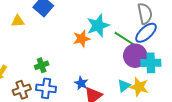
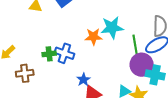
green line: (125, 39) -> (135, 46), turned 35
blue cross: (46, 88) -> (64, 53), moved

